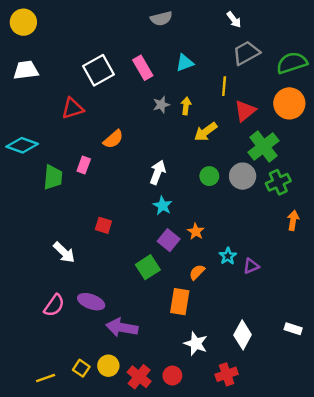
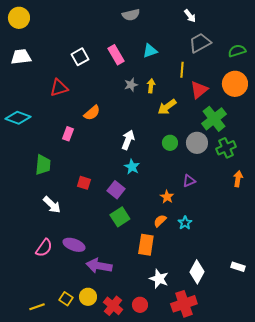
green semicircle: (292, 63) -> (237, 51), size x0.7
white square: (99, 70) -> (80, 57), size x0.7
green trapezoid: (53, 177) -> (43, 165), moved
orange star: (196, 231) -> (167, 197), moved
purple square: (169, 240) -> (116, 190), moved
cyan star: (228, 256) -> (185, 223), moved
purple triangle: (251, 266) -> (189, 181), moved
red cross: (227, 374) -> (184, 304), size x1.4

